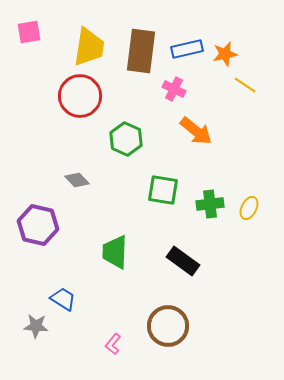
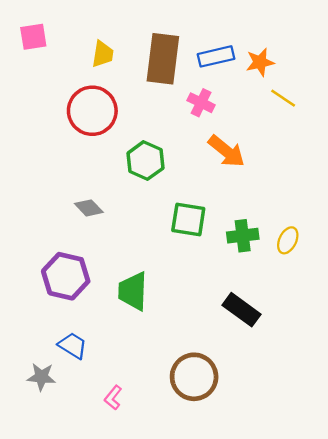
yellow trapezoid: (89, 47) -> (103, 54), size x0.6
purple hexagon: (38, 225) -> (66, 276), moved
black rectangle: (183, 261) -> (241, 310), moved
pink L-shape: (113, 344) -> (113, 398), moved

